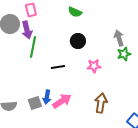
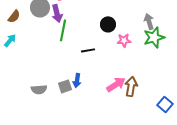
green star: (124, 54) -> (154, 37), size x1.5
pink star: (94, 66) -> (124, 40), moved
pink arrow: (62, 101) -> (116, 84), moved

